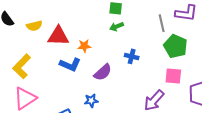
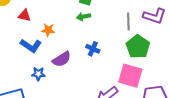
red triangle: (58, 36) -> (24, 16), size x0.6
pink square: (173, 76) -> (130, 76), size x1.4
blue star: (91, 101) -> (38, 74), moved

